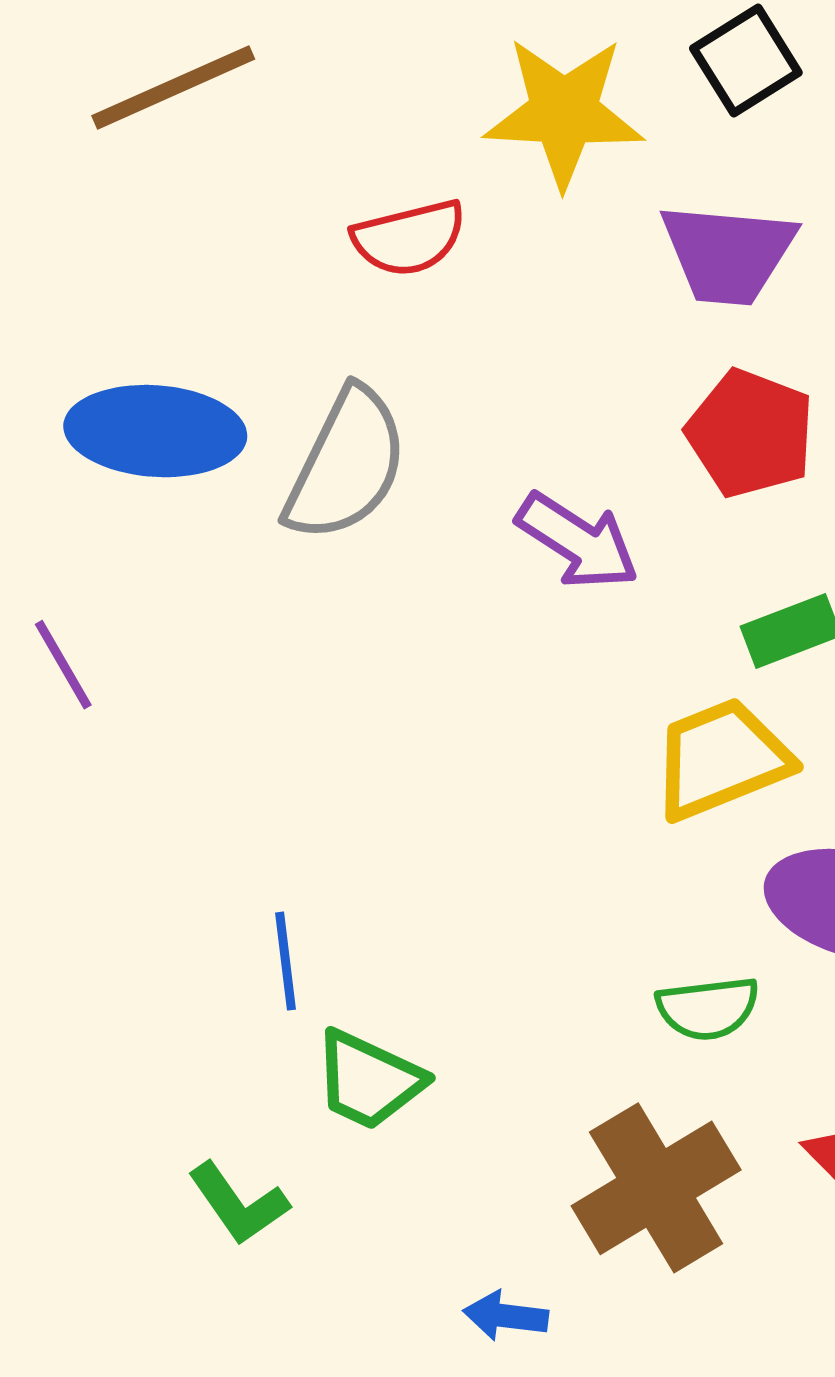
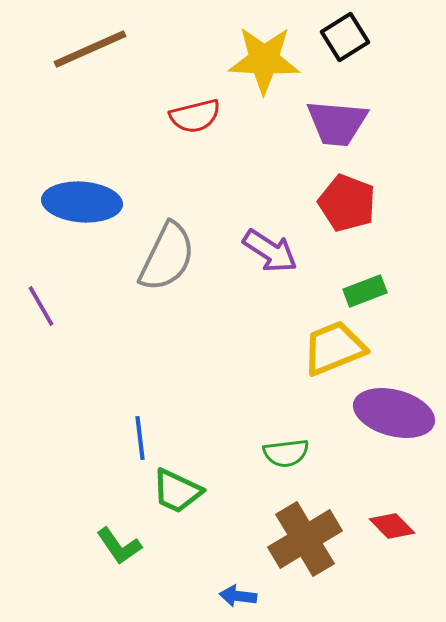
gray semicircle: (346, 465) -> (167, 257), moved
green semicircle: (708, 1008) -> (286, 453), moved

